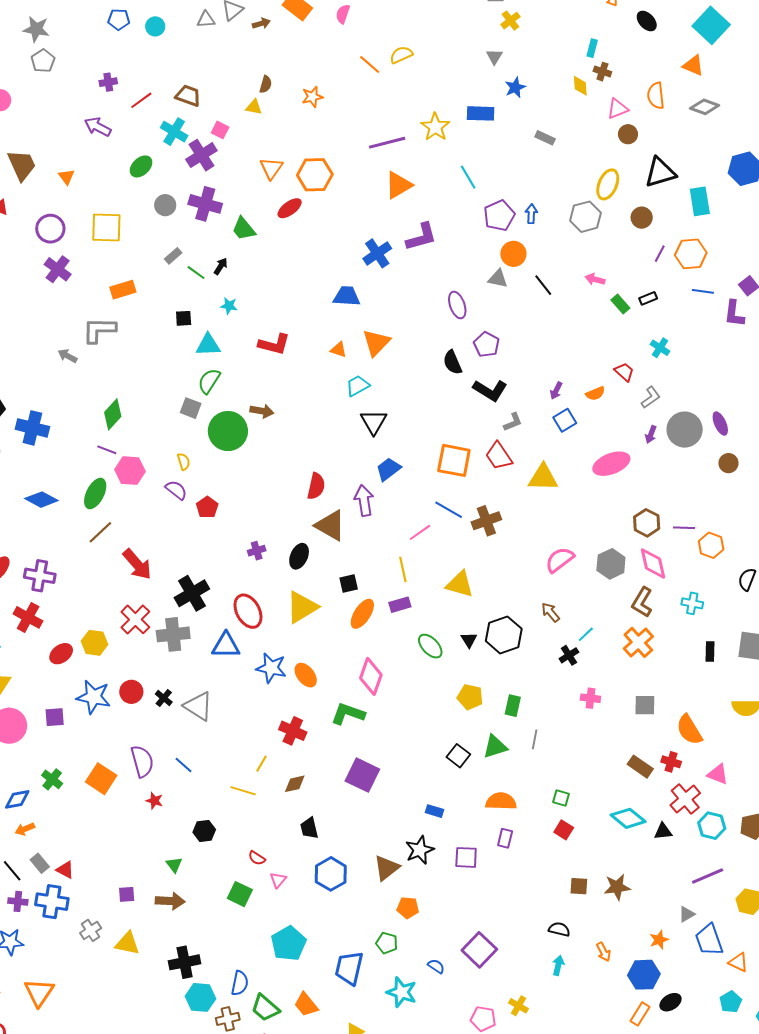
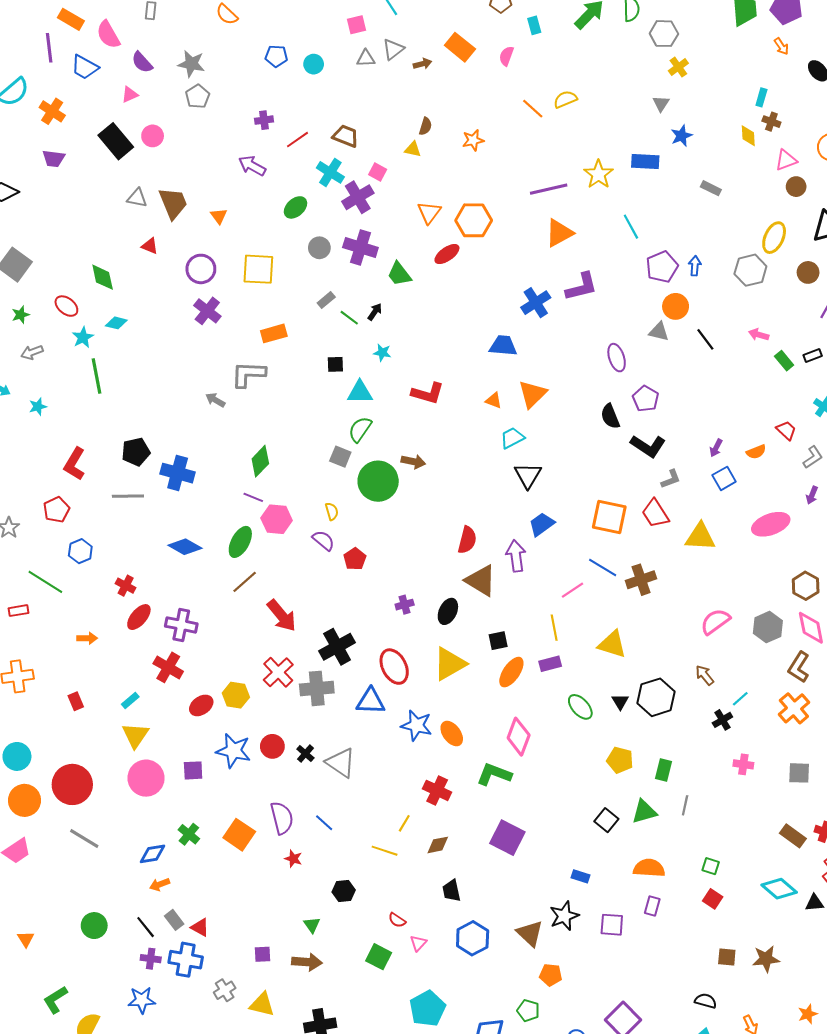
brown triangle: (387, 868) -> (530, 933), turned -40

